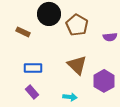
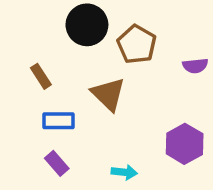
brown rectangle: (23, 32) -> (41, 76), moved, turned 32
brown triangle: (77, 65) -> (108, 94), moved

